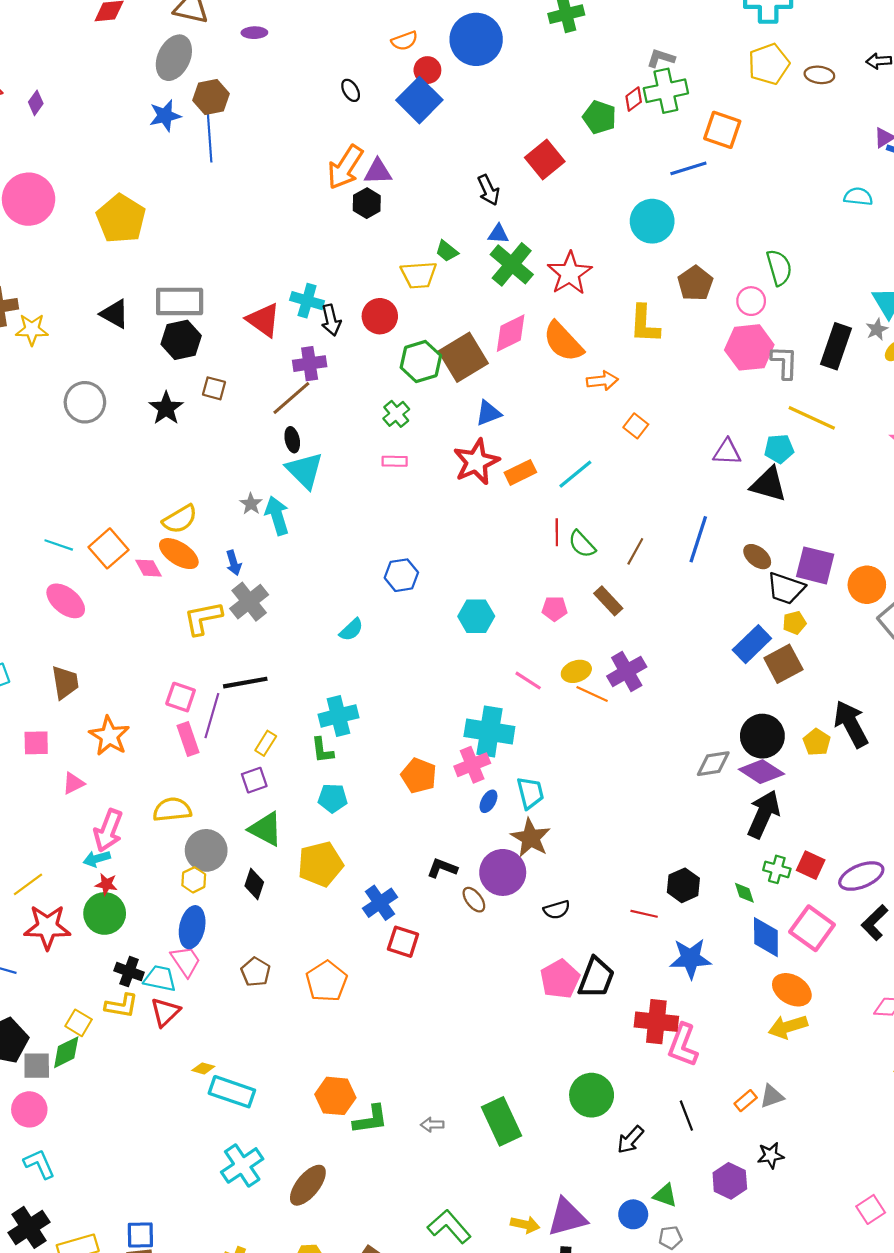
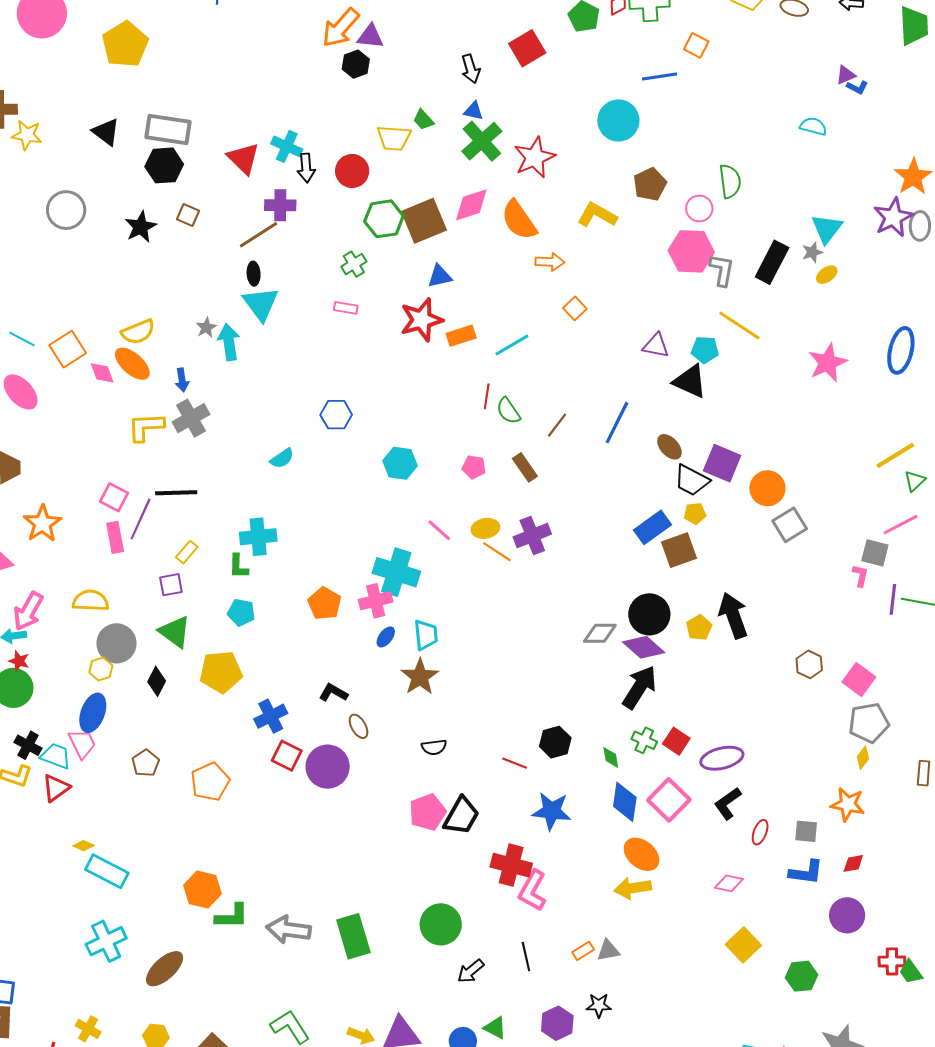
orange square: (722, 130) -> (696, 45), size x0.7
yellow L-shape: (645, 324) -> (597, 215), turned 108
purple circle: (503, 872) -> (328, 767), moved
gray arrow: (432, 1125) -> (289, 930), size x2.0

